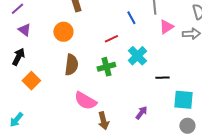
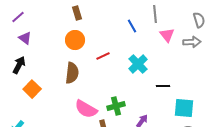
pink triangle: (166, 27) -> (167, 35), turned -35
orange circle: (63, 32) -> (75, 40), moved
red line: (111, 39) -> (103, 56), moved
green cross: (106, 67) -> (116, 106), moved

